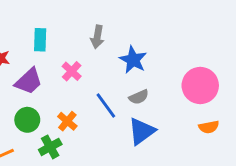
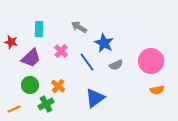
gray arrow: (97, 37) -> (79, 27), turned 112
gray semicircle: (139, 97) -> (116, 65), moved
blue line: (106, 106) -> (87, 62), moved
blue triangle: (142, 131) -> (95, 98), moved

